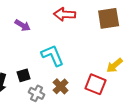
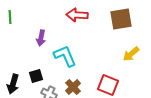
purple arrow: (23, 25) -> (41, 38), moved, turned 70
yellow arrow: (115, 65) -> (131, 54), moved

